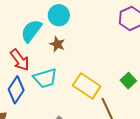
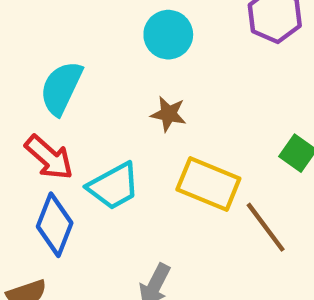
cyan circle: (59, 15) -> (168, 35), moved
brown star: (57, 44) -> (169, 114), moved

